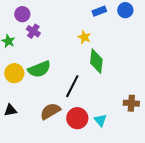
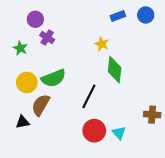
brown semicircle: (50, 111) -> (41, 105), moved, turned -30

